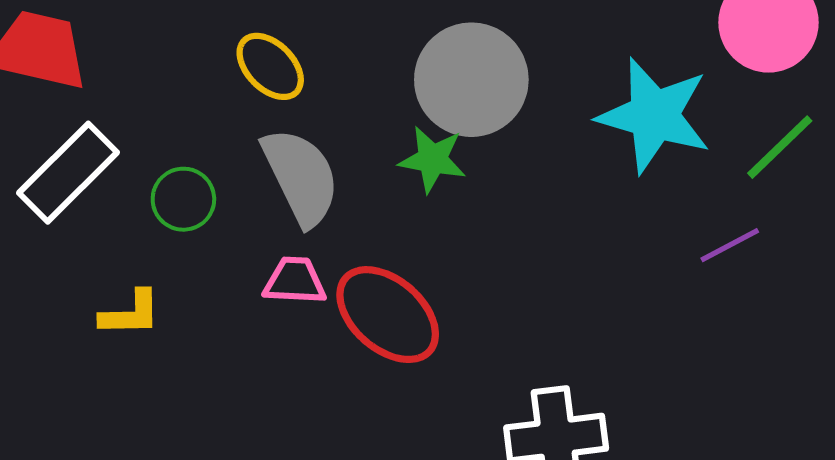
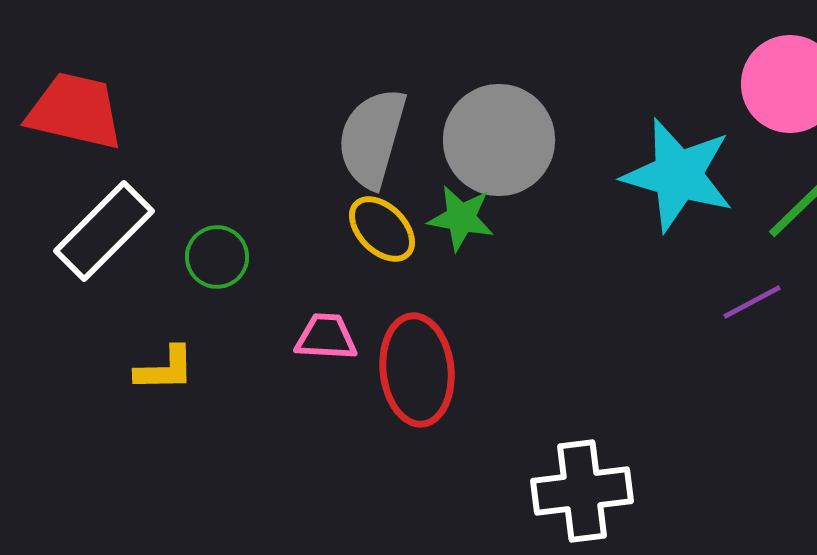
yellow ellipse: (270, 66) -> (382, 229), moved
gray semicircle: (301, 177) -> (372, 138), moved, turned -138
red ellipse: (388, 315) -> (417, 370), turned 43

